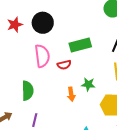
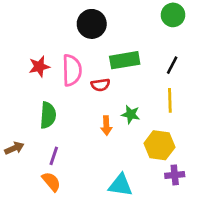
black circle: (43, 23) -> (92, 24), moved
red star: (15, 25) -> (39, 67), moved

